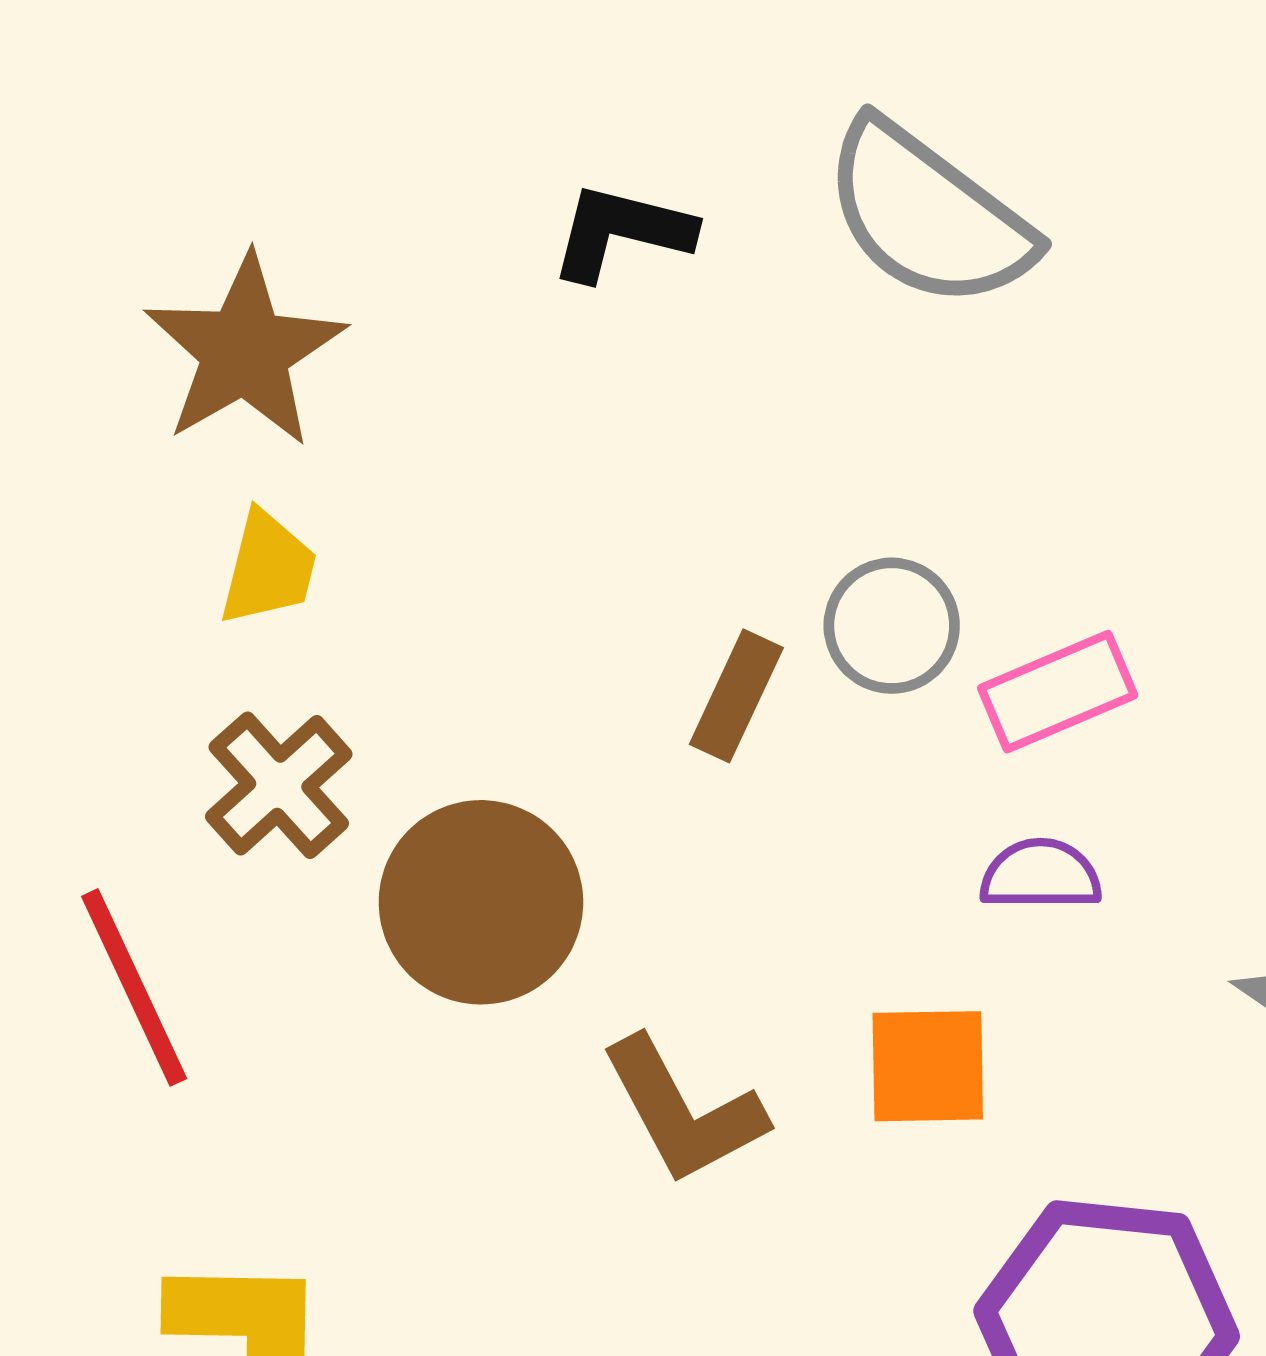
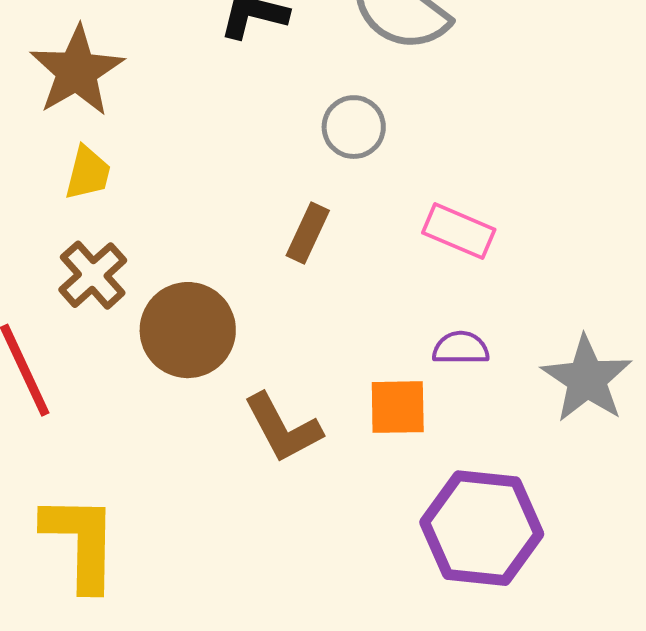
gray circle: (892, 626) -> (354, 127), moved
pink rectangle: (1058, 692) -> (459, 231), turned 46
purple semicircle: (1041, 875) -> (461, 348), moved

